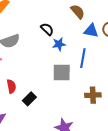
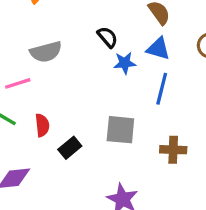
blue triangle: (91, 31) -> (158, 49), moved
gray square: (62, 72) -> (120, 130), moved

